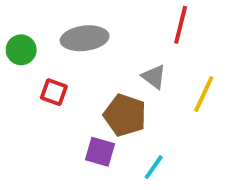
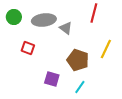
green circle: (21, 50) -> (14, 17), moved
gray triangle: (154, 77) -> (66, 28), moved
brown pentagon: (125, 115) -> (78, 60), moved

